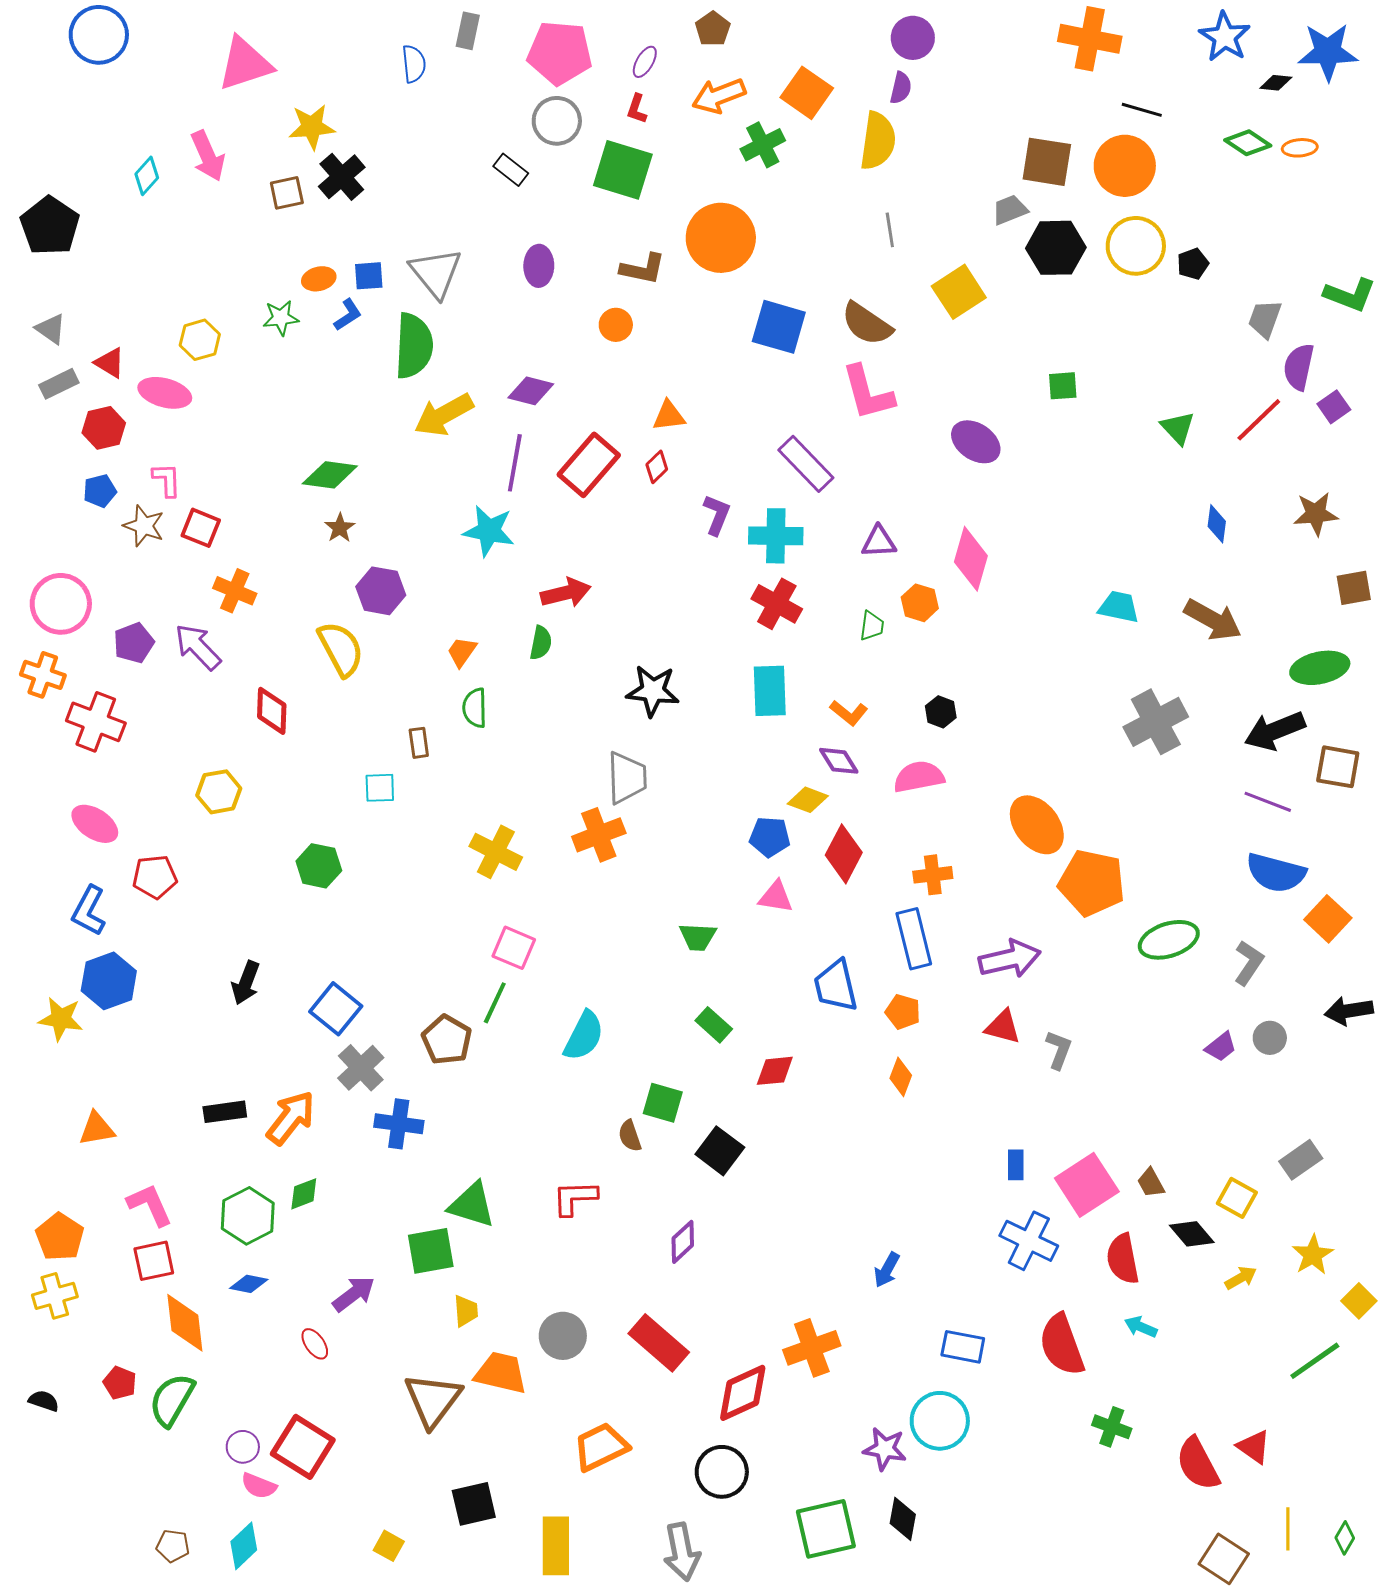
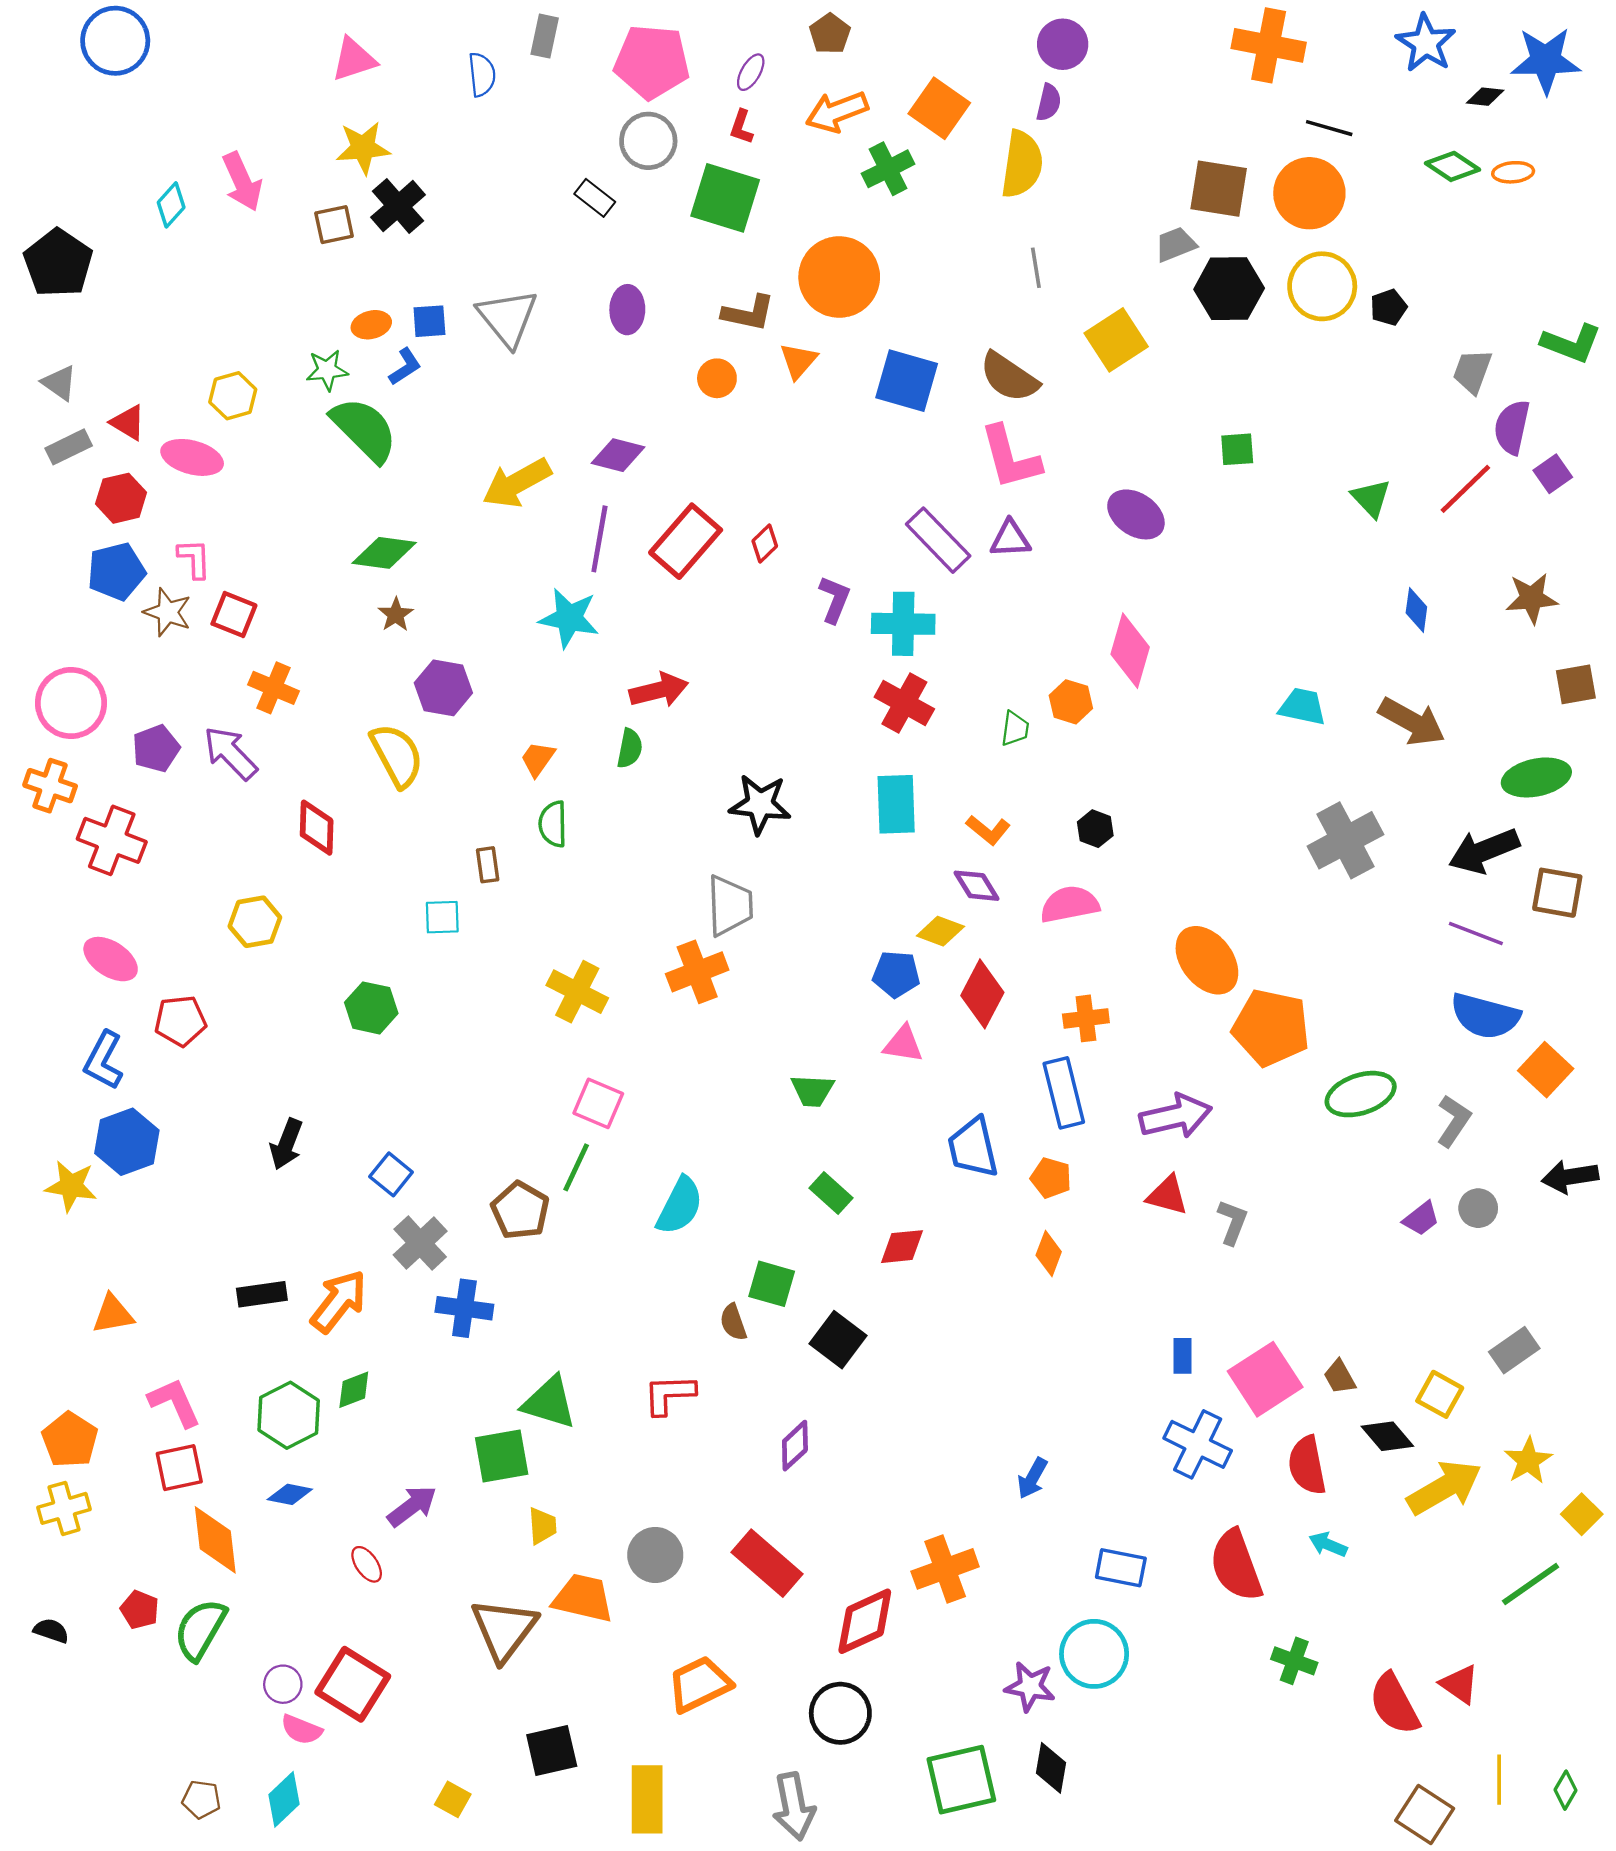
pink triangle: (245, 64) -> (354, 59), moved, size x0.7
green semicircle: (414, 346) -> (364, 429), moved, turned -48
orange triangle: (669, 416) -> (798, 361), moved, turned -42
blue pentagon: (100, 491) -> (116, 571), size x1.5
purple triangle: (879, 542) -> (1010, 539), moved
blue square: (336, 1009) -> (391, 1174), size x0.7
yellow arrow: (1241, 1278) -> (1444, 1487), size x2.0

